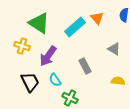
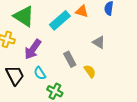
orange triangle: (97, 18) -> (82, 11), turned -32
yellow semicircle: (118, 81) -> (90, 71), moved, turned 48

